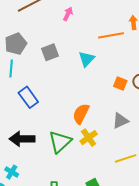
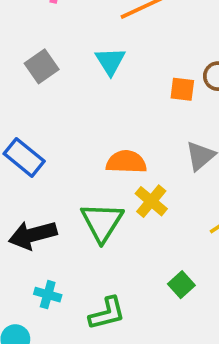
orange semicircle: (81, 114) -> (126, 162), turned 80
cyan cross: (12, 172) -> (48, 295), moved

